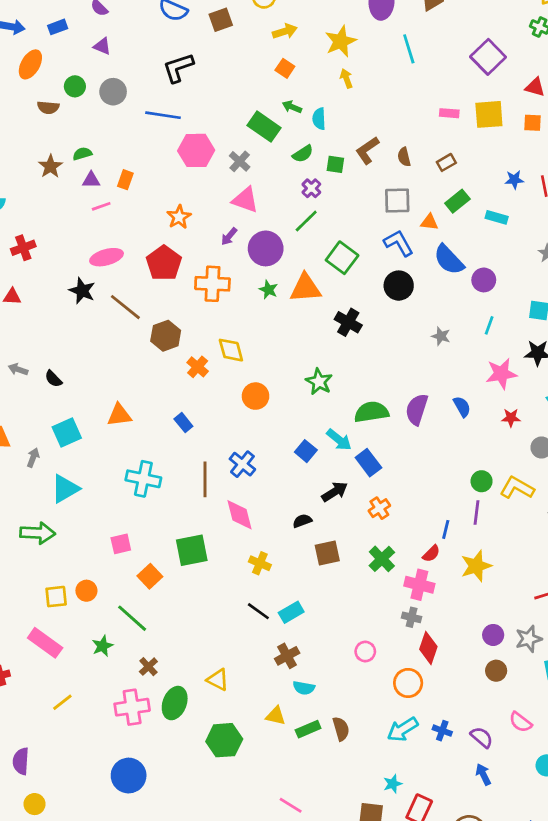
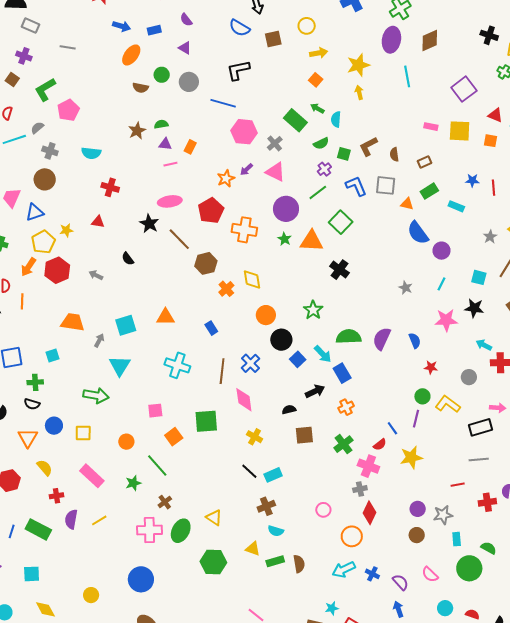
purple arrow: (229, 236) -> (246, 169), moved
blue L-shape: (399, 243) -> (356, 186), moved
red cross: (23, 248) -> (110, 187), turned 30
black circle: (399, 286) -> (281, 340), moved
black semicircle: (53, 379) -> (128, 259), moved
red star: (511, 418) -> (431, 367), moved
cyan triangle: (65, 489) -> (120, 366), turned -35
blue line: (446, 529) -> (392, 428), turned -56
yellow square: (56, 597) -> (83, 433), moved
gray cross: (412, 617) -> (360, 489), turned -32
purple semicircle: (21, 761) -> (71, 519), moved
yellow circle: (35, 804) -> (91, 595), moved

